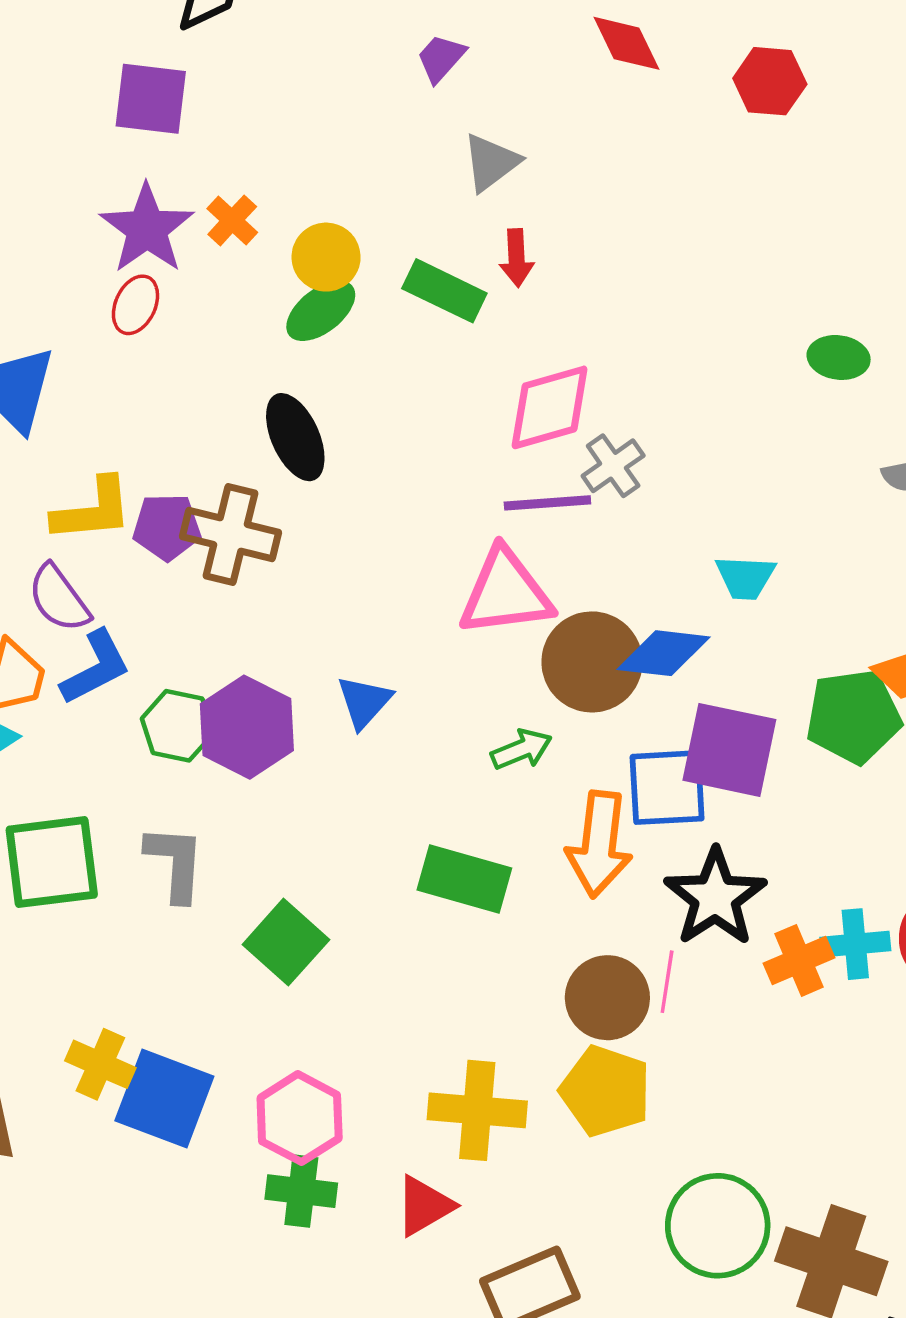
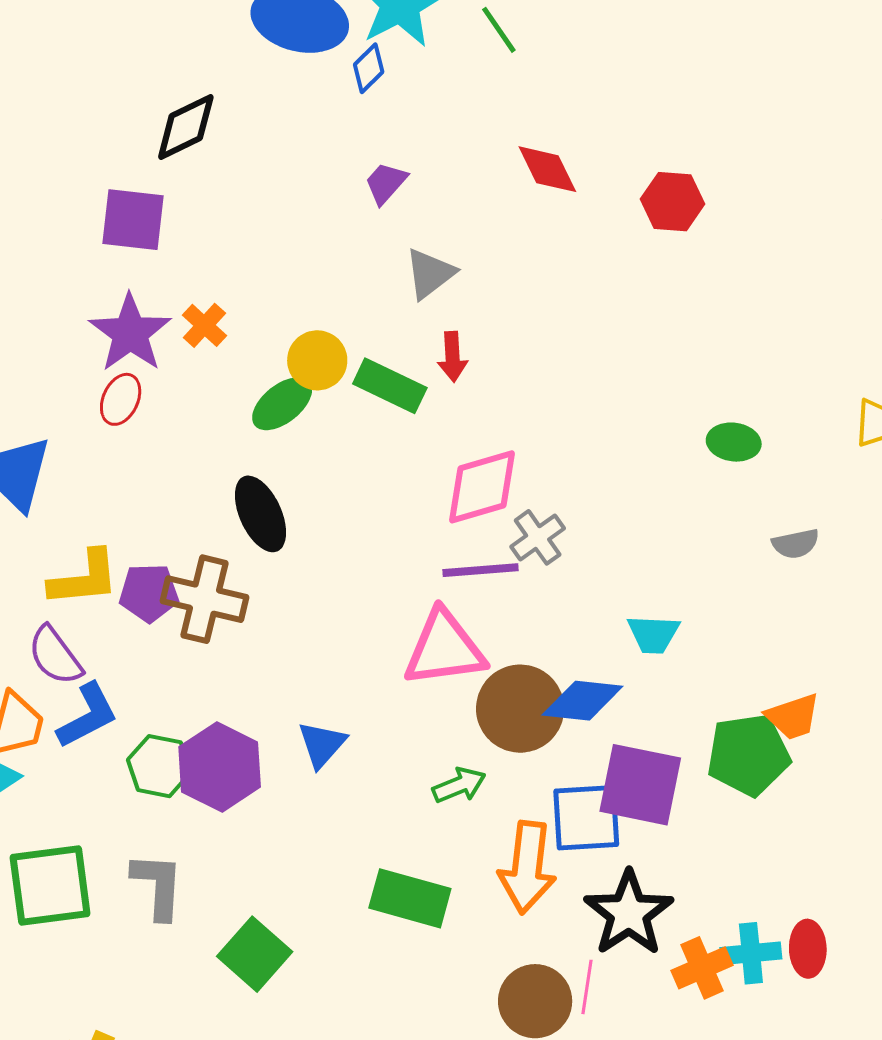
yellow circle: (326, 257) -> (317, 360), moved

